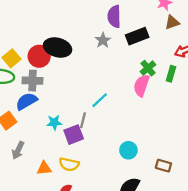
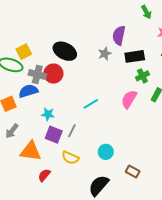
red circle: (39, 56) -> (53, 74), moved
green cross: (148, 68) -> (142, 76), moved
gray line: (83, 120) -> (72, 131), moved
purple square: (74, 135) -> (54, 135), moved, turned 30
yellow semicircle: (69, 164) -> (70, 158), moved
orange triangle: (44, 168) -> (31, 151), size x1.6

